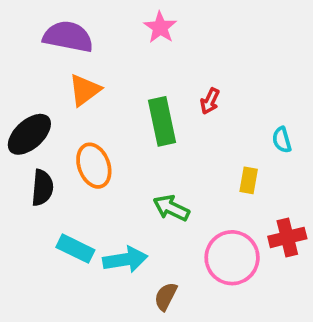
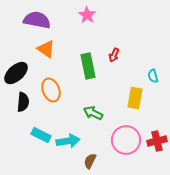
orange triangle: (85, 90) -> (46, 49), turned -48
yellow rectangle: (249, 180) -> (135, 98), size x1.5
red cross: (287, 237) -> (157, 141), moved

